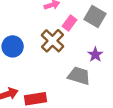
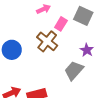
gray trapezoid: (79, 76) -> (74, 71), turned -60

